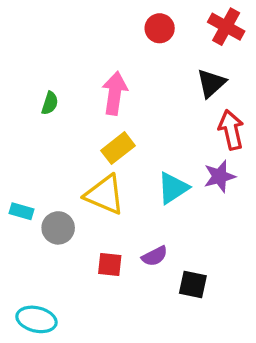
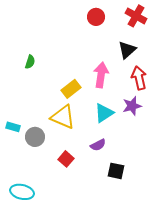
pink arrow: (115, 93) -> (101, 75), moved
purple semicircle: (155, 256) -> (98, 145), moved
red square: (110, 265) -> (66, 159), turned 35

